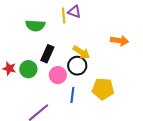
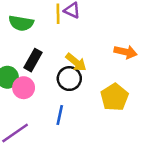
pink circle: (58, 75) -> (24, 88), moved
yellow pentagon: (103, 89) -> (114, 97), moved, turned 30

